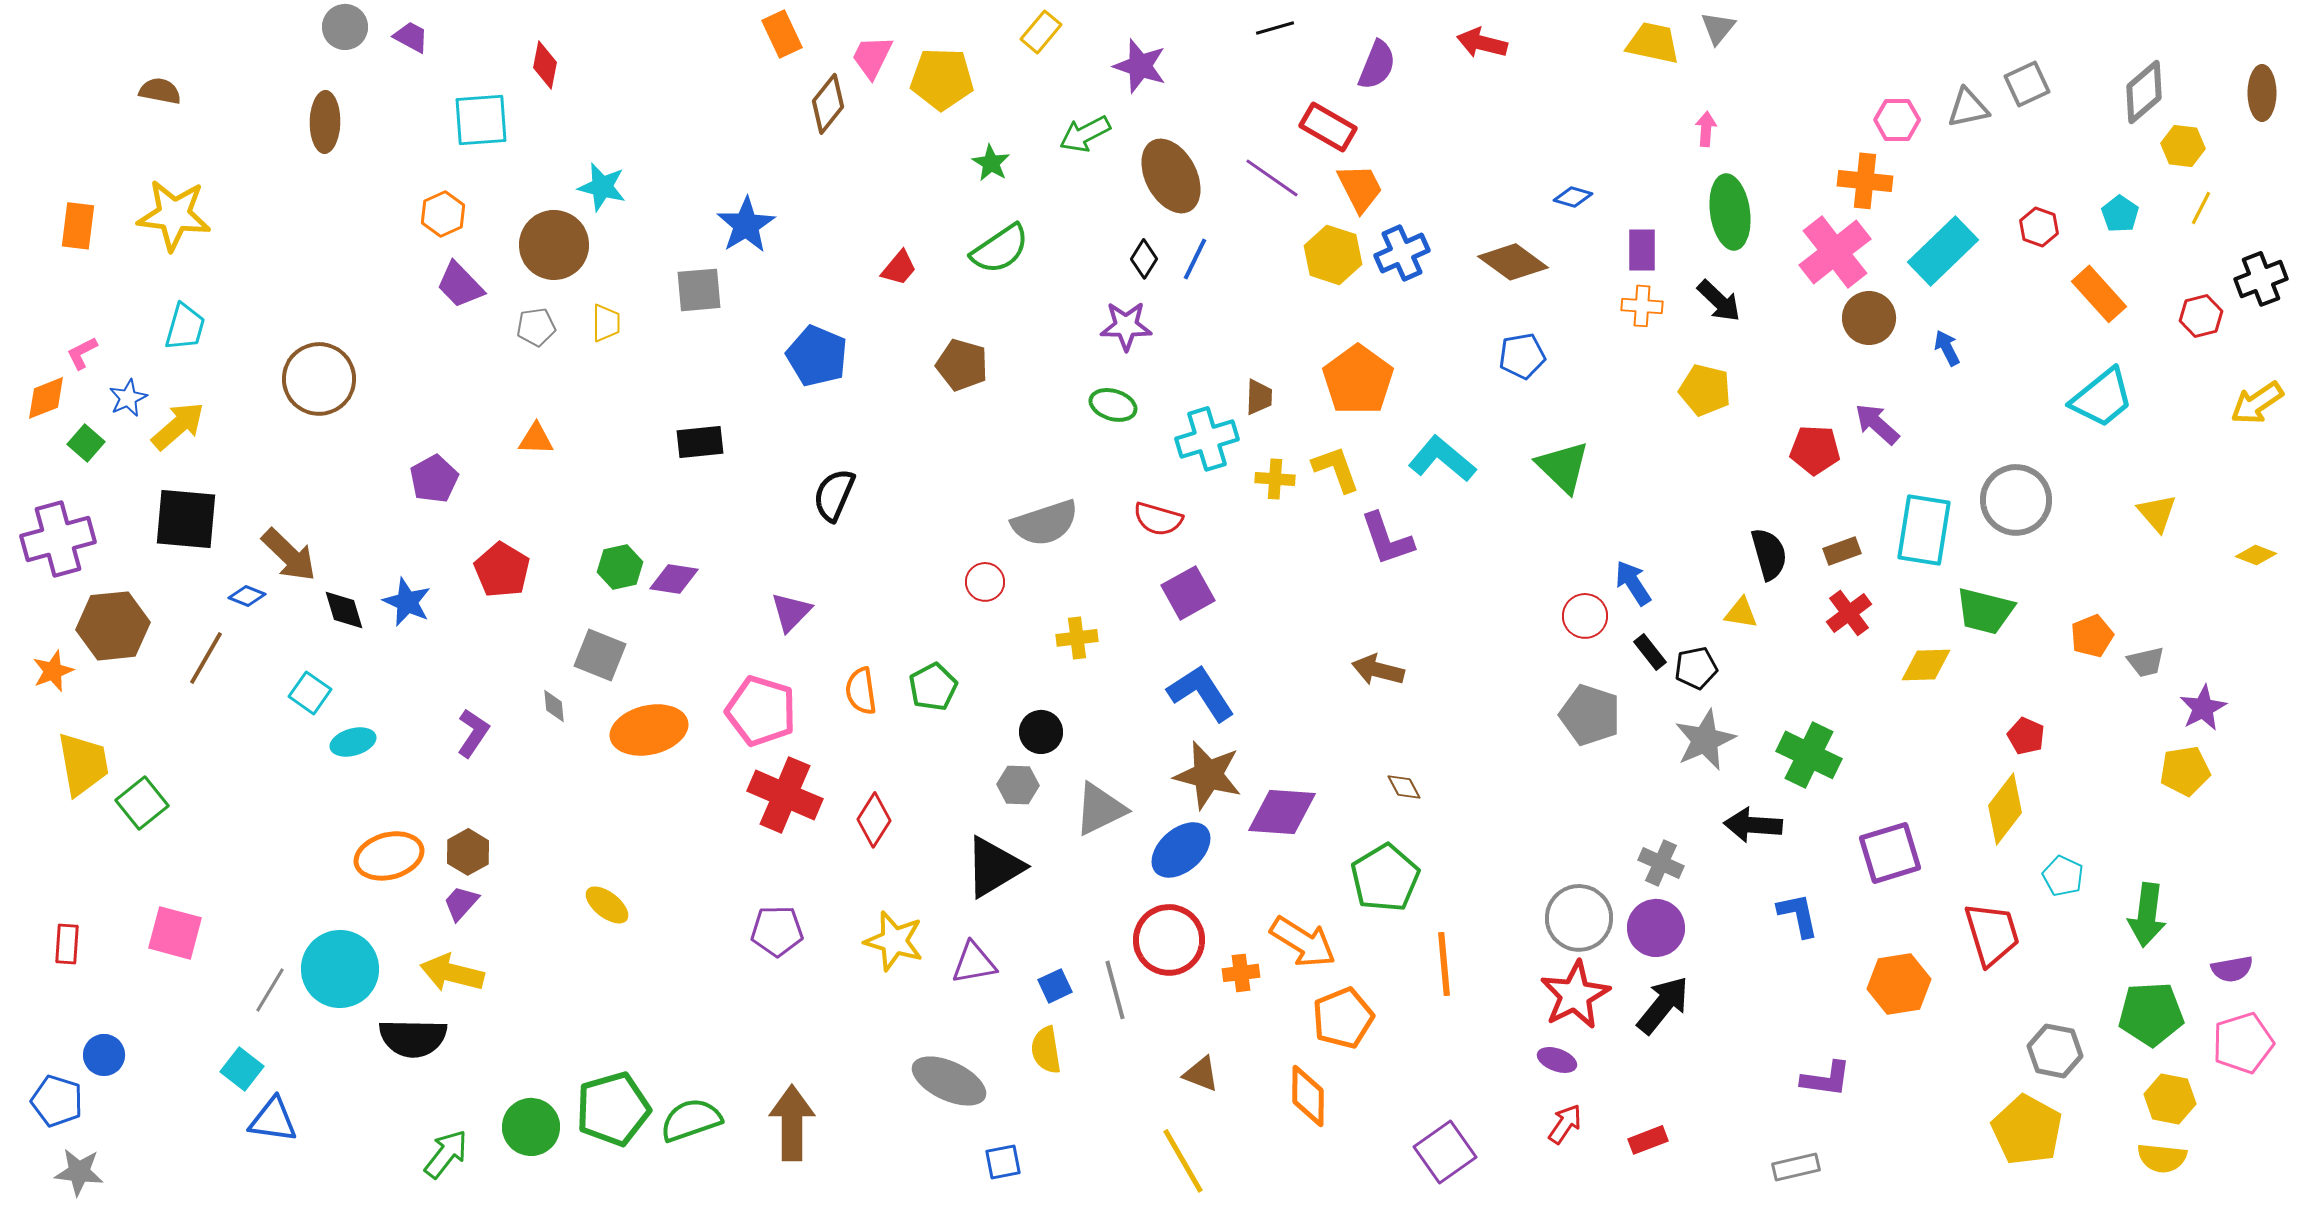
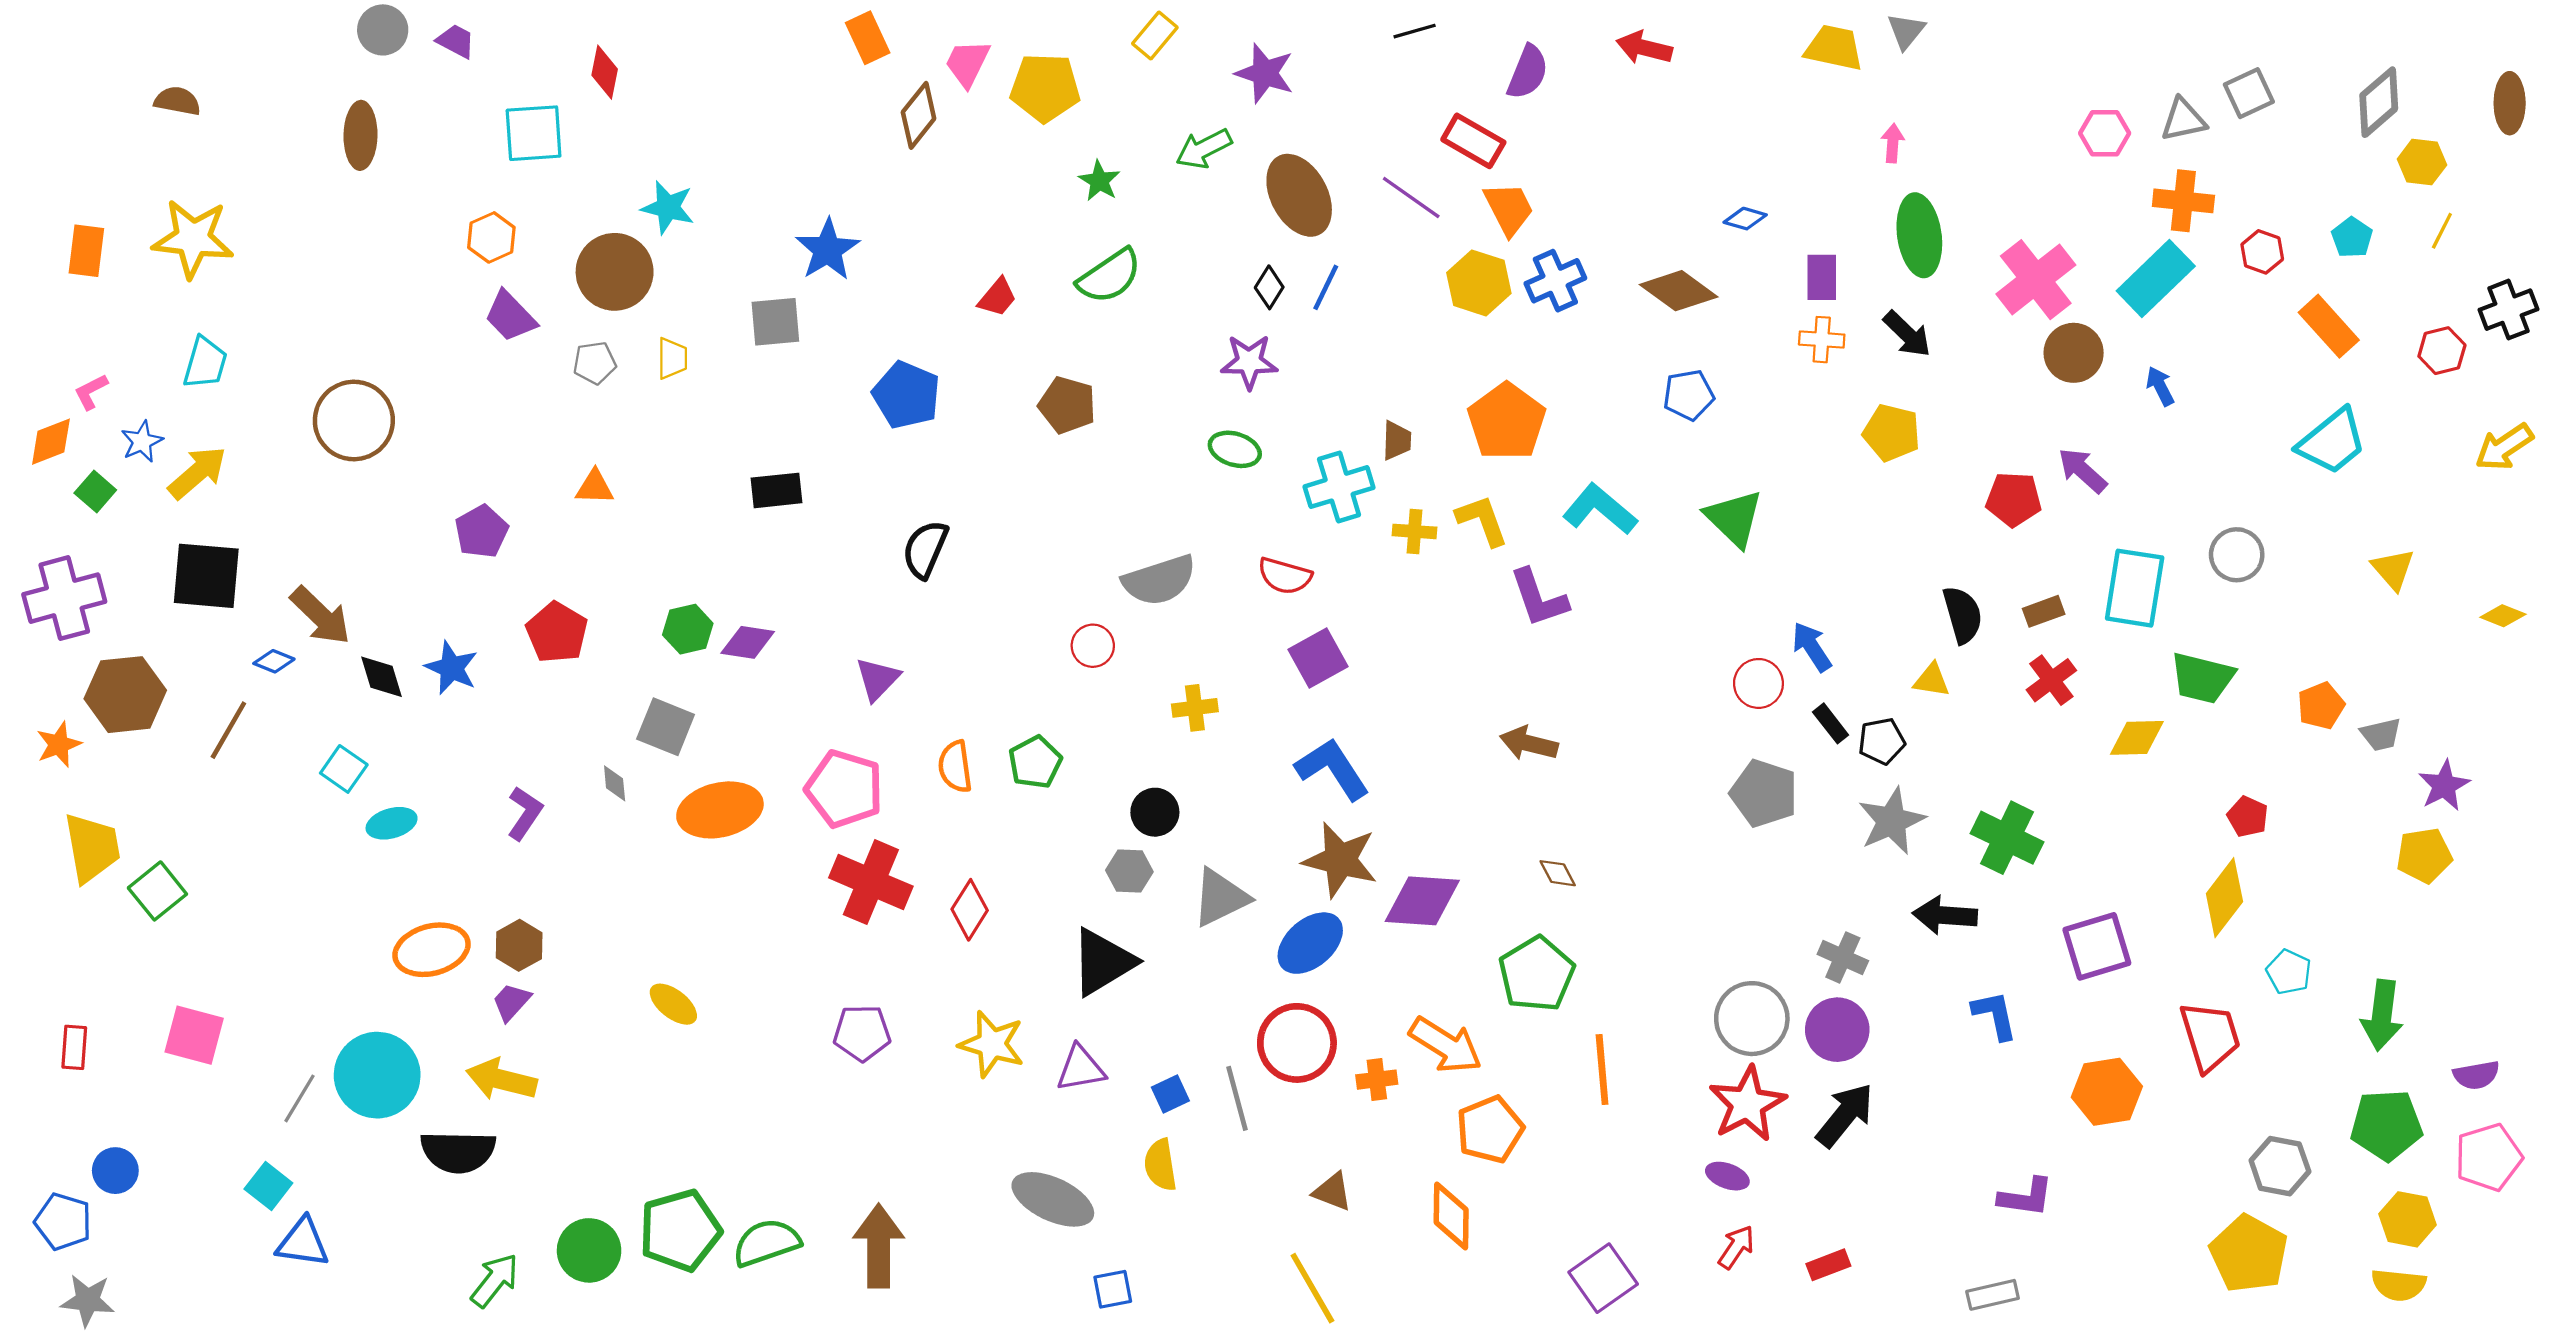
orange cross: (1865, 181) -> (2183, 201), moved
gray circle: (2016, 500) -> (2237, 555), size x0.7

